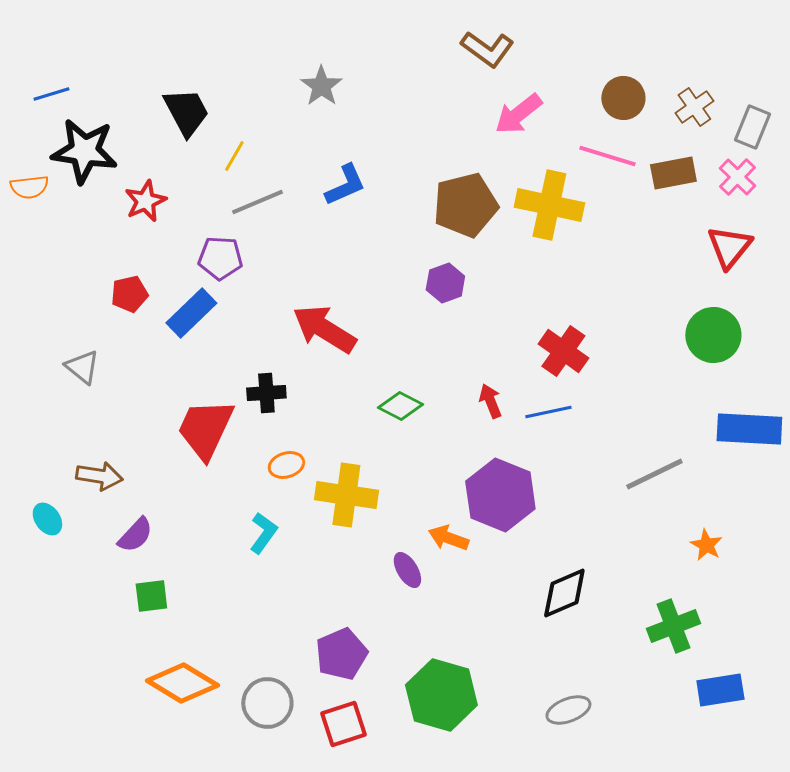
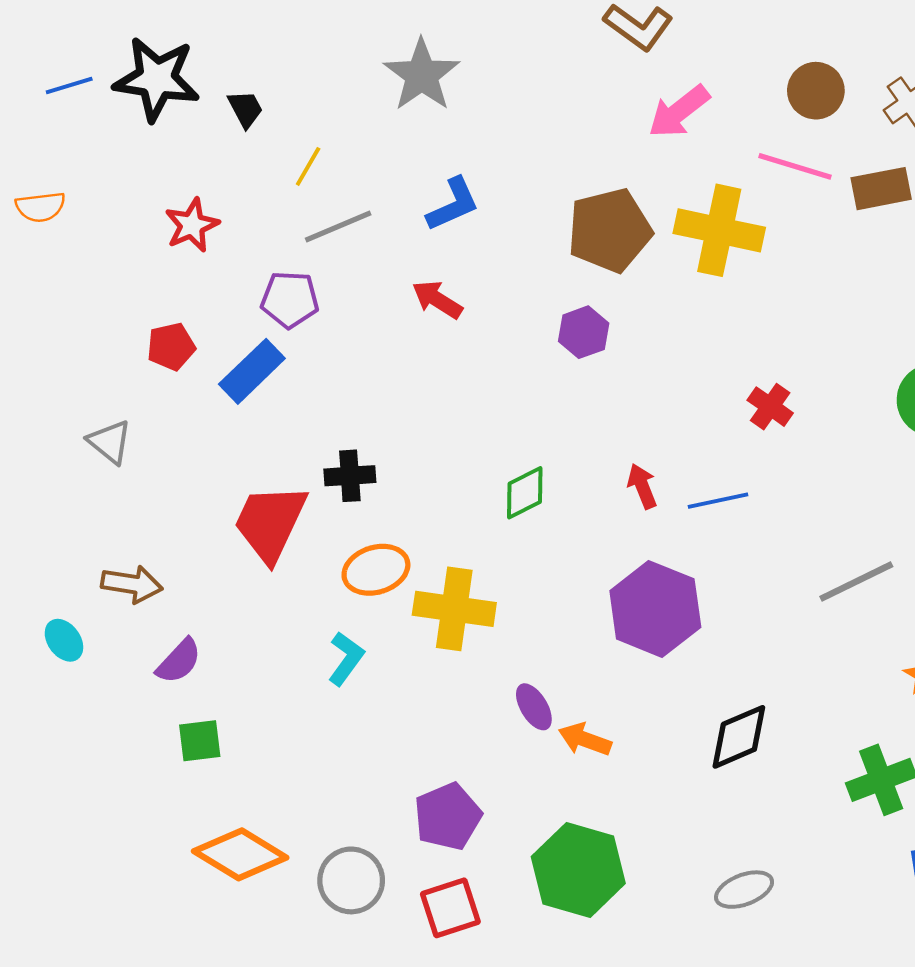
gray star: (321, 86) -> (422, 75), size x1.4
black trapezoid: (186, 112) -> (245, 109), size x0.6
black star: (84, 151) -> (157, 79), moved
red arrow: (324, 329) -> (437, 300), moved, size x0.6
red cross: (563, 351) -> (770, 407), moved, size x0.7
green diamond: (400, 406) -> (525, 493), turned -54
orange ellipse: (286, 465) -> (376, 570), size x1.4
orange arrow: (448, 538) -> (585, 739), moved

